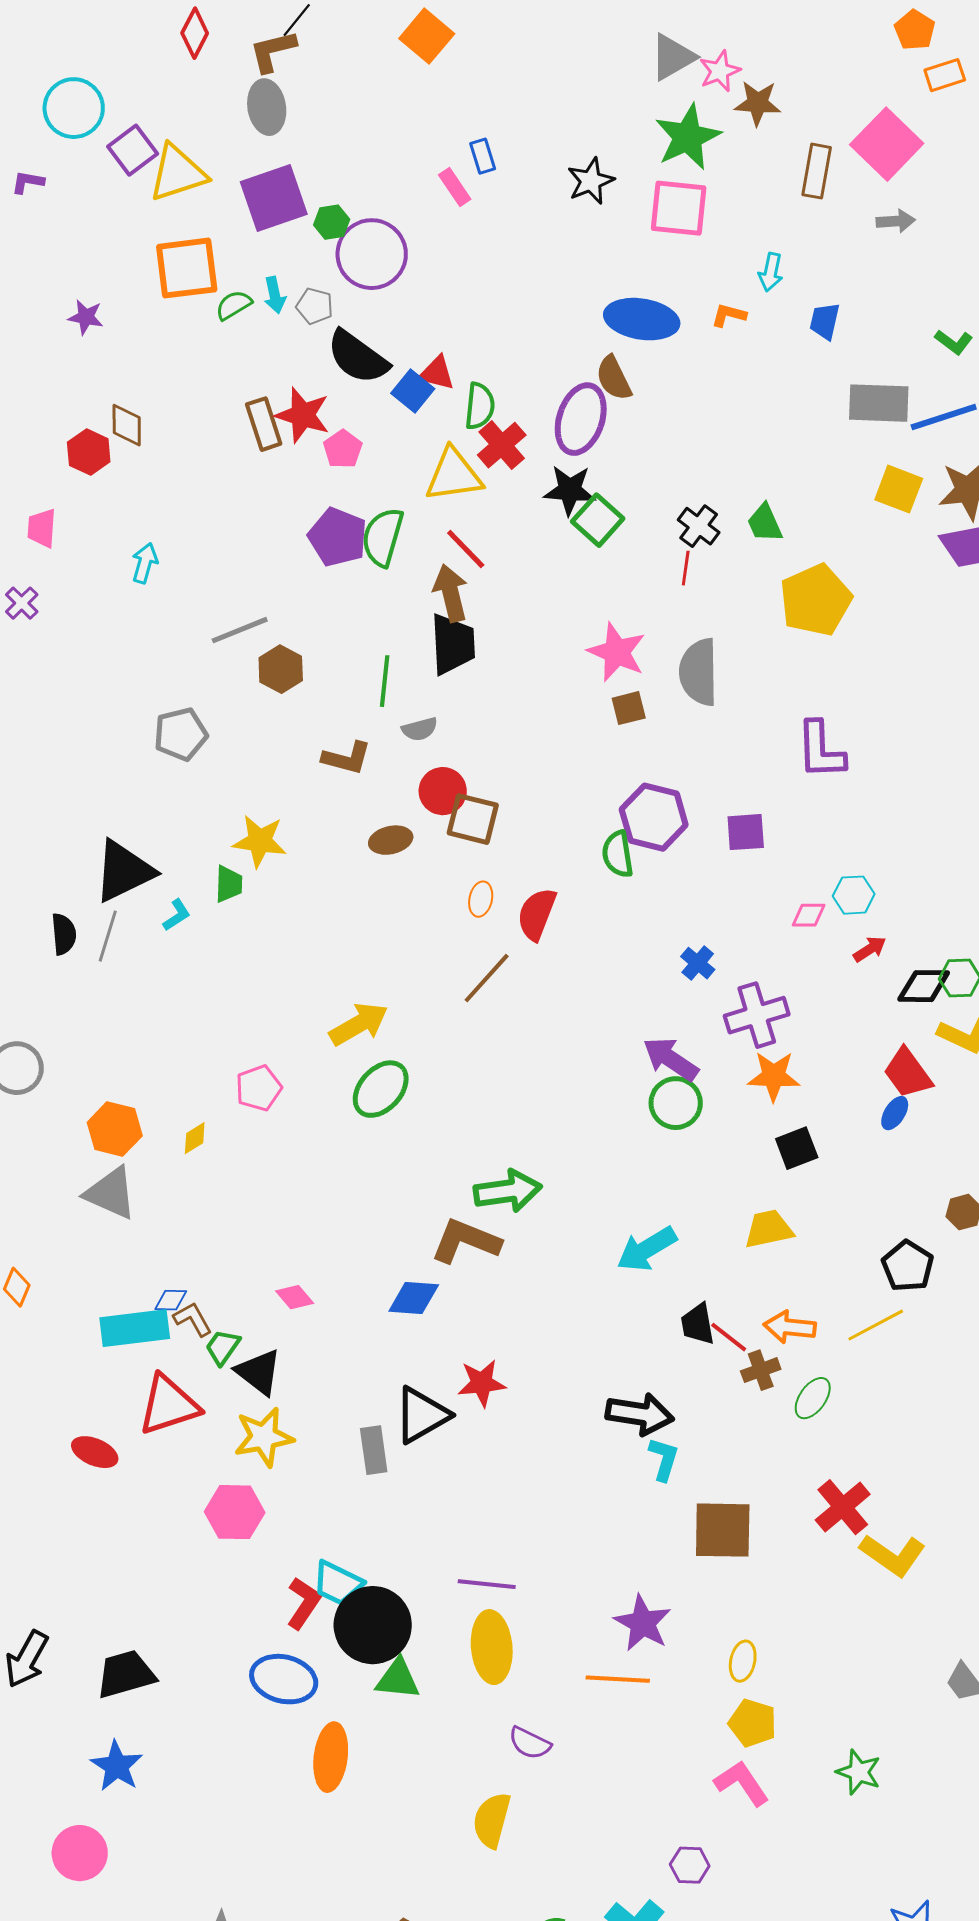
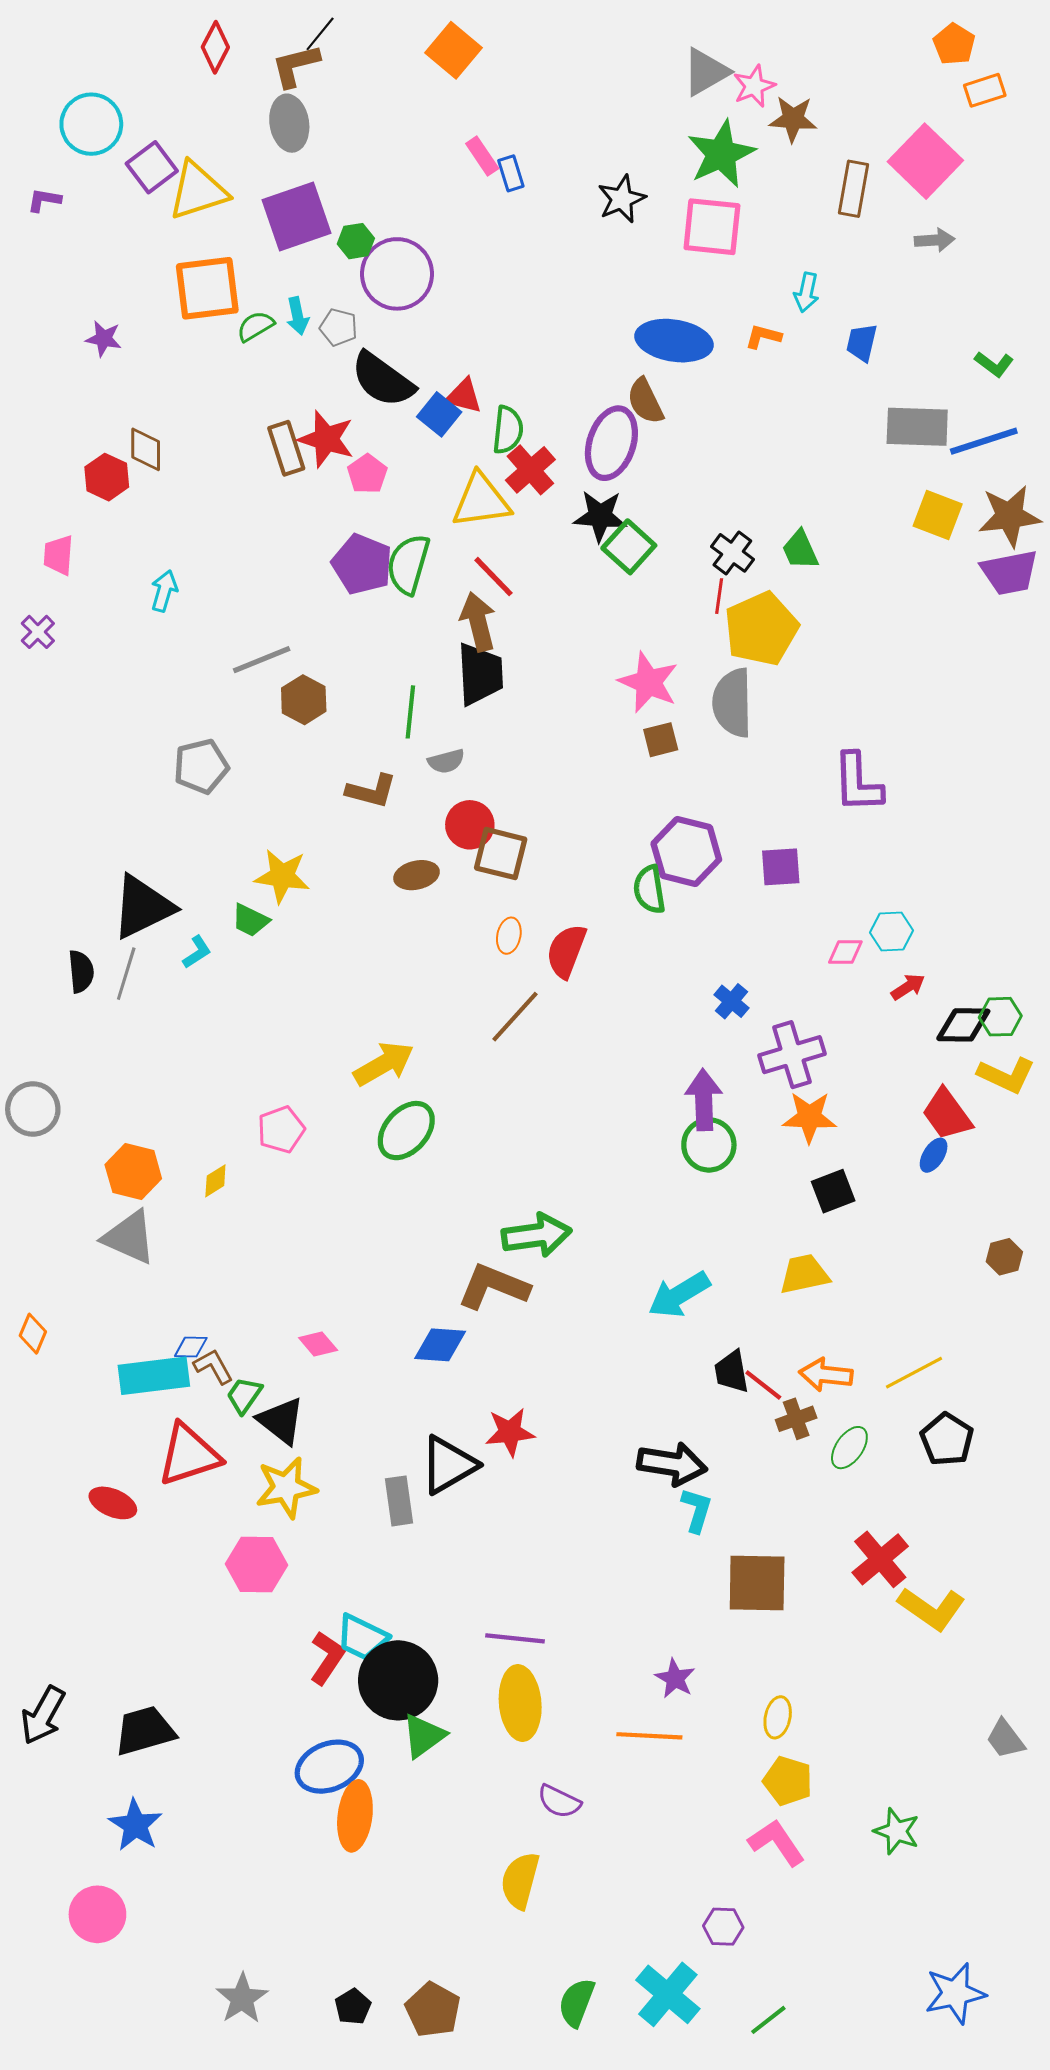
pink rectangle: (455, 187) -> (482, 156), moved
yellow pentagon: (816, 600) -> (761, 629), moved
green trapezoid: (229, 884) -> (250, 920), turned 114
purple arrow: (671, 1059) -> (704, 1100), turned 54
black pentagon: (908, 1266) -> (947, 1439), moved
purple star: (643, 1623) -> (675, 1678), size x0.7
blue ellipse: (284, 1679) -> (329, 1767), moved, turned -36
green triangle: (398, 1679) -> (424, 1736), turned -42

